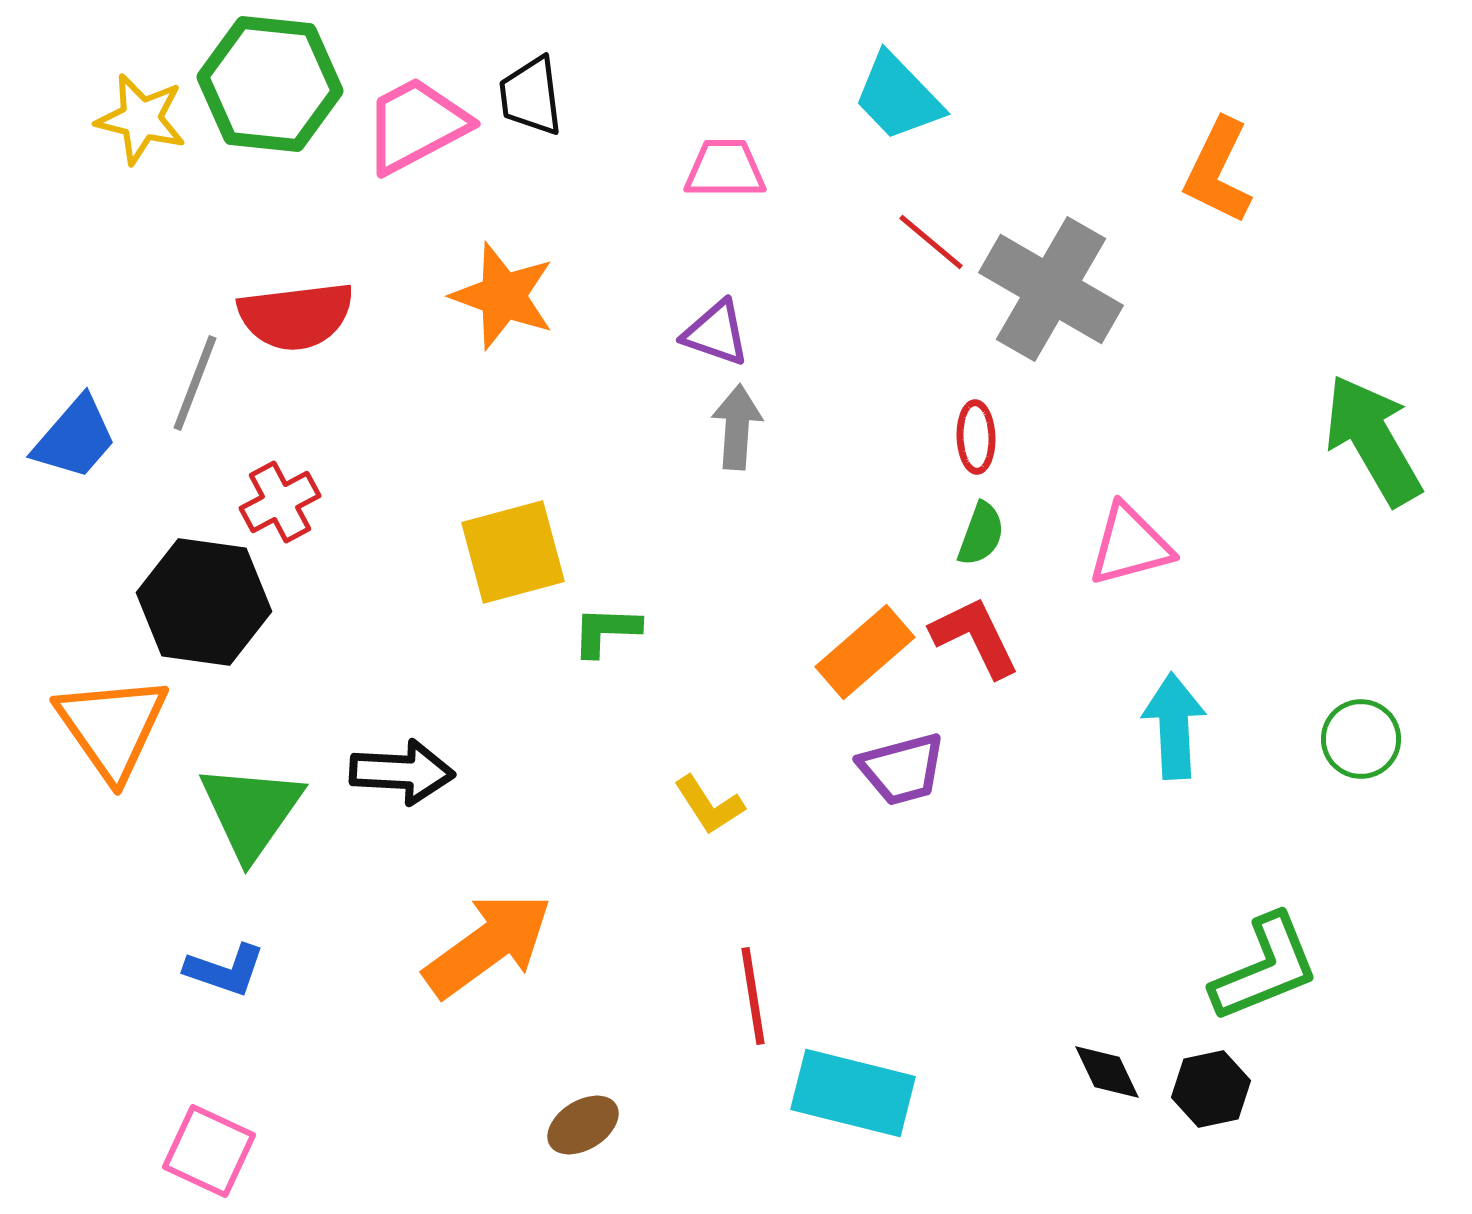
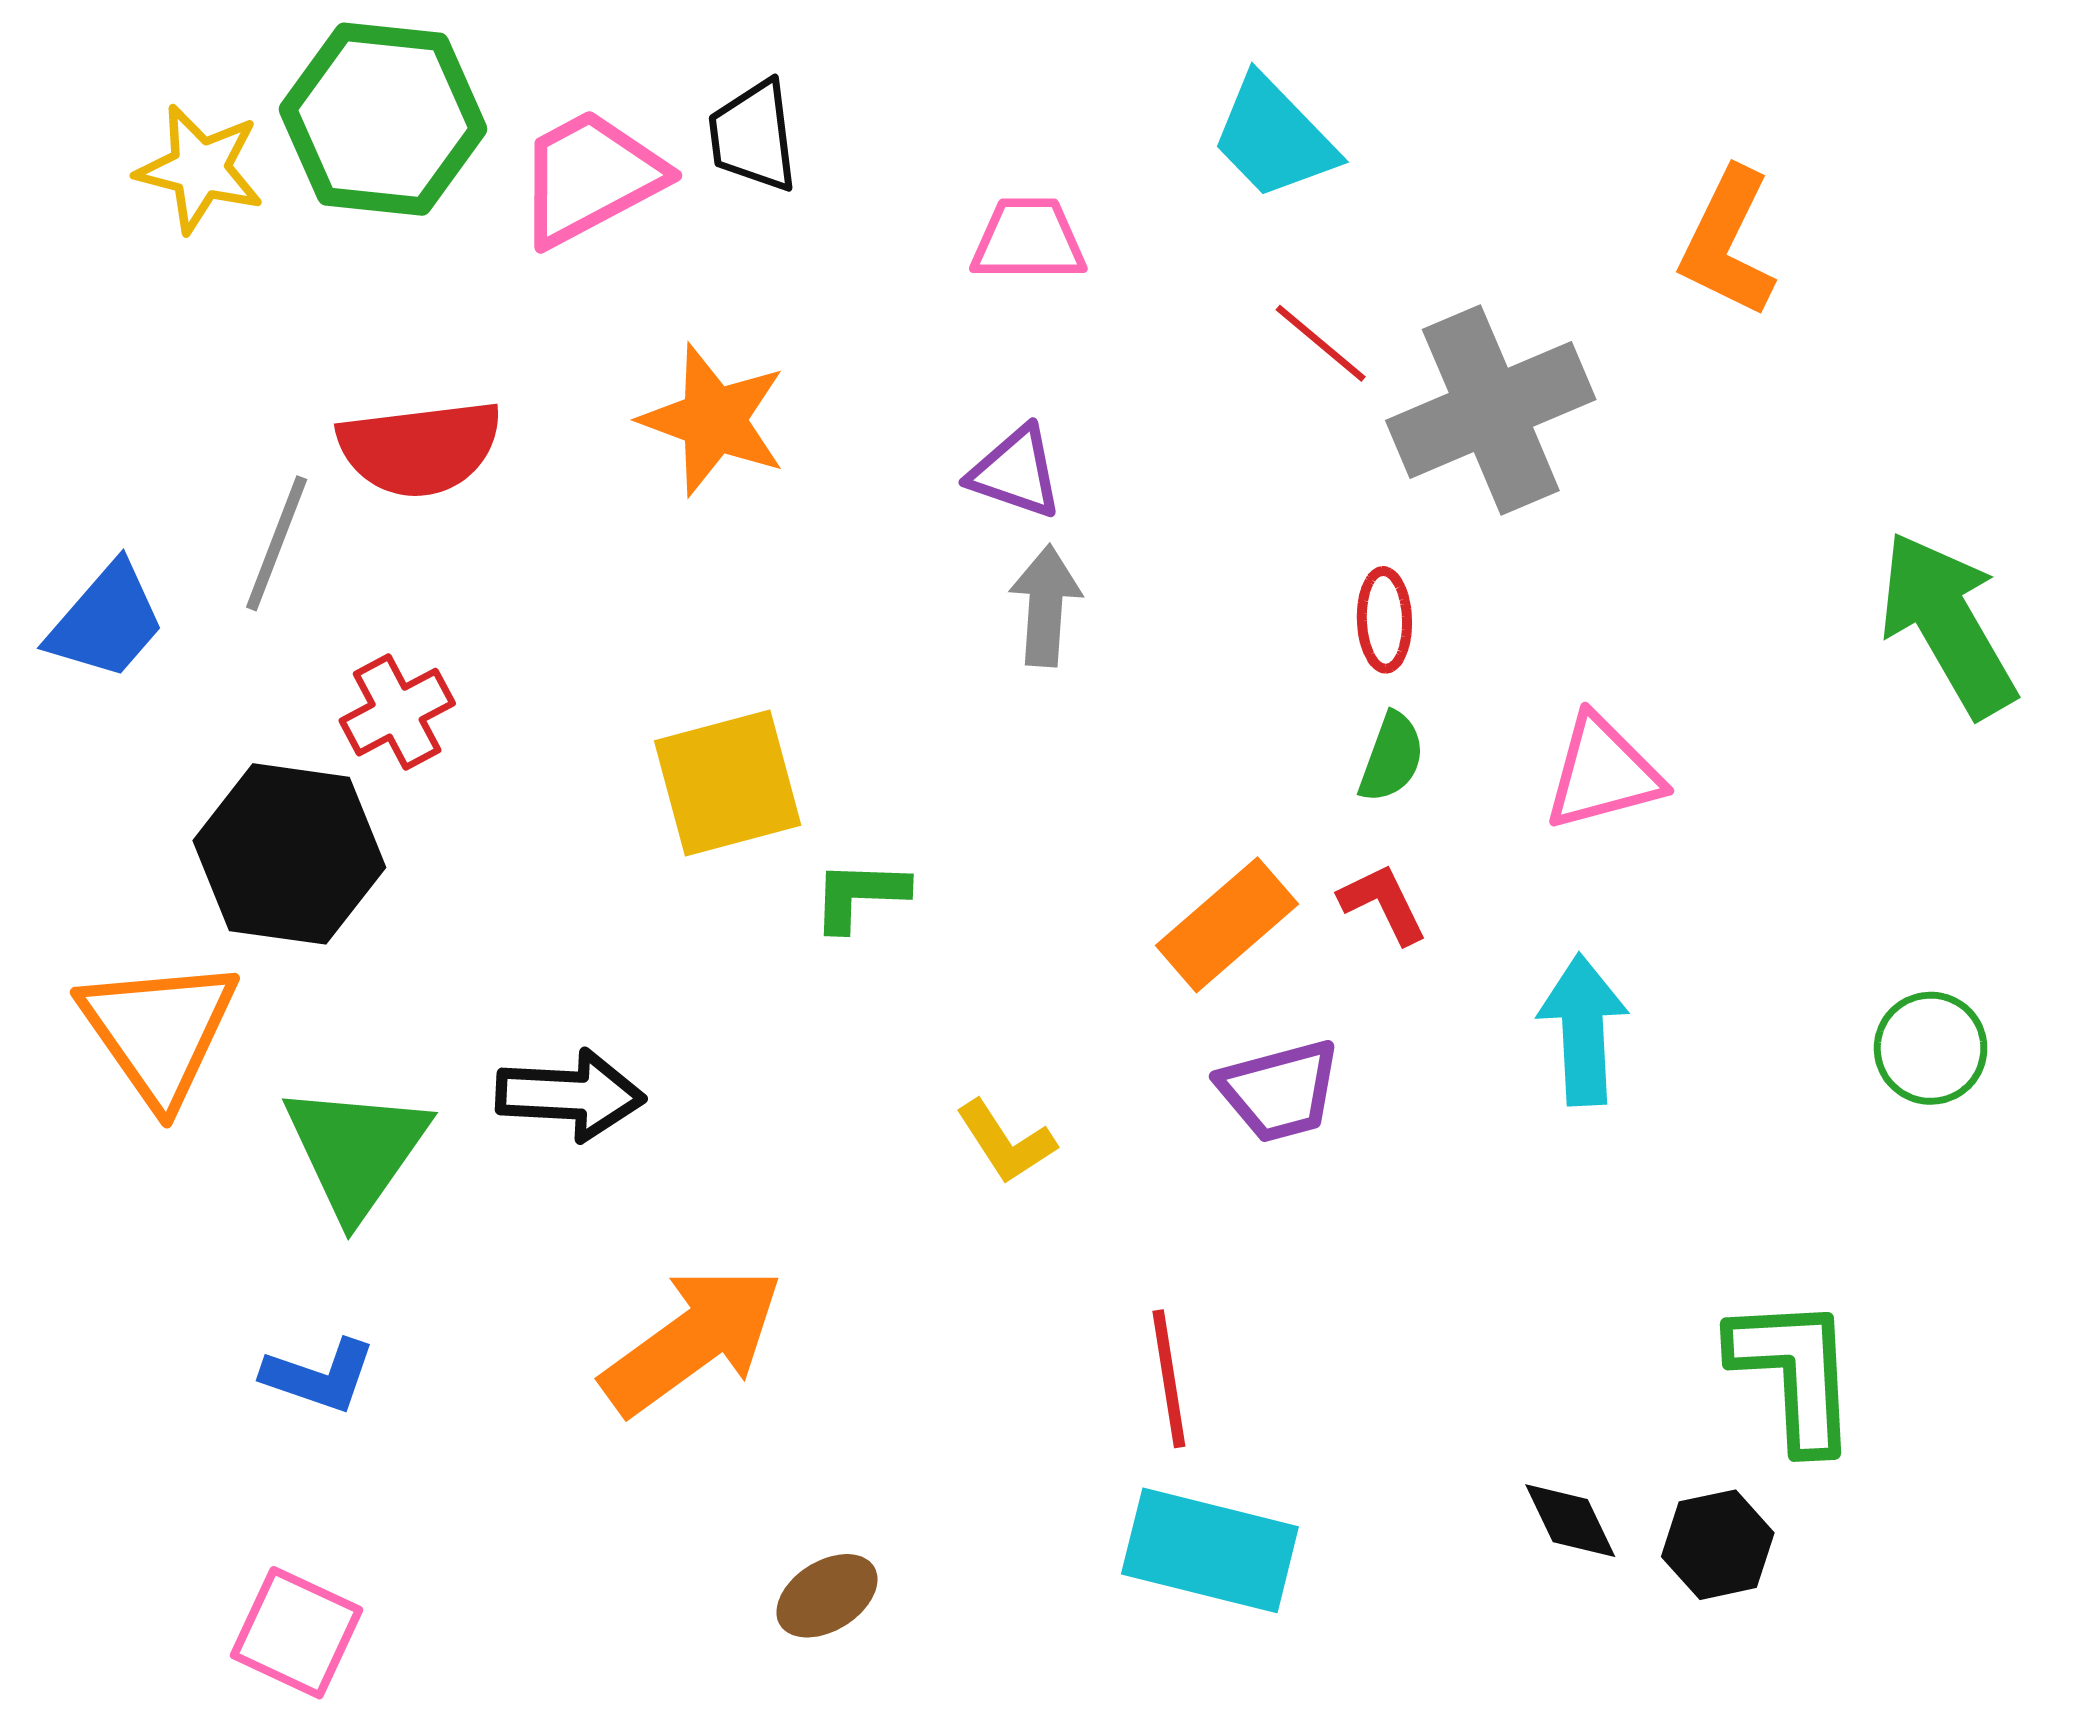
gray cross: (1051, 289) -> (1491, 410), turned 37
red L-shape: (975, 637) -> (1383, 904), size x0.7
cyan arrow: (1174, 726) -> (1583, 1030), moved
green L-shape: (1265, 968) -> (1794, 1373), turned -71
red line: (753, 996) -> (1169, 1379), moved

